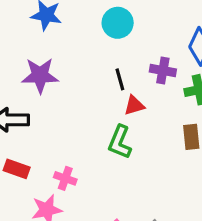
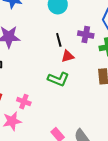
green L-shape: (120, 142) -> (58, 79), turned -90

